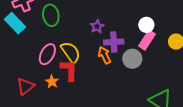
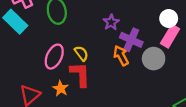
purple cross: (114, 42) -> (131, 40), turned 30
yellow semicircle: (71, 52) -> (81, 53), size x0.6

